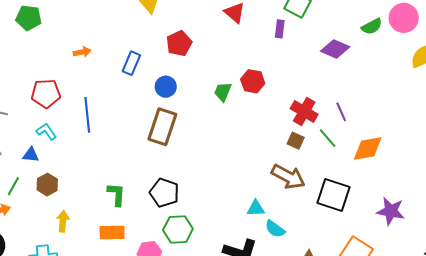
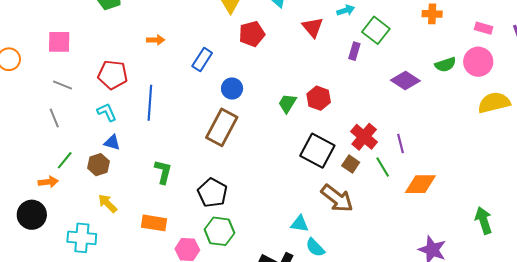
red pentagon: (179, 43) -> (252, 34), moved
blue triangle: (31, 155) -> (112, 142), moved
green L-shape: (116, 194) -> (163, 172), moved
black square: (333, 195) -> (317, 151), moved
yellow arrow: (63, 221) -> (107, 203), turned -60

